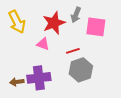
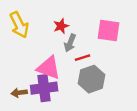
gray arrow: (76, 15) -> (70, 43), moved
red star: (54, 23) -> (61, 26), size x0.6
pink triangle: (43, 44) -> (49, 68), moved, size x1.6

